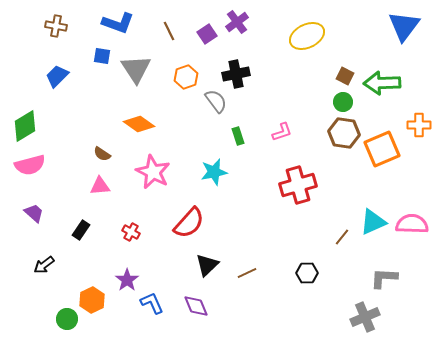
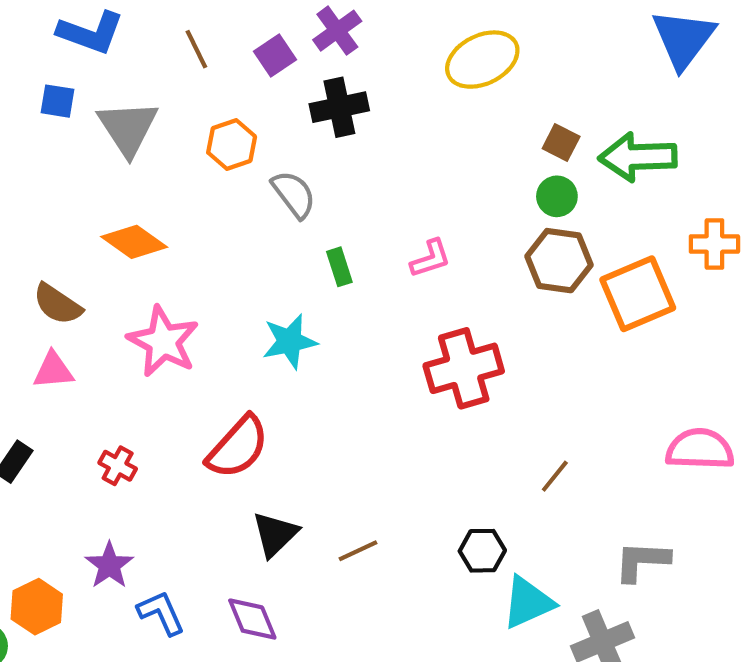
black cross: (236, 74) -> (339, 107), moved
brown semicircle: (102, 154) -> (58, 304), size x1.4
cyan triangle: (373, 222) -> (528, 603), moved

